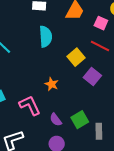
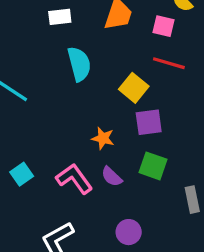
purple square: (92, 77) -> (149, 122), moved, turned -36
purple semicircle: (56, 120) -> (112, 177), moved
green square: (80, 120) -> (153, 166), moved, turned -30

